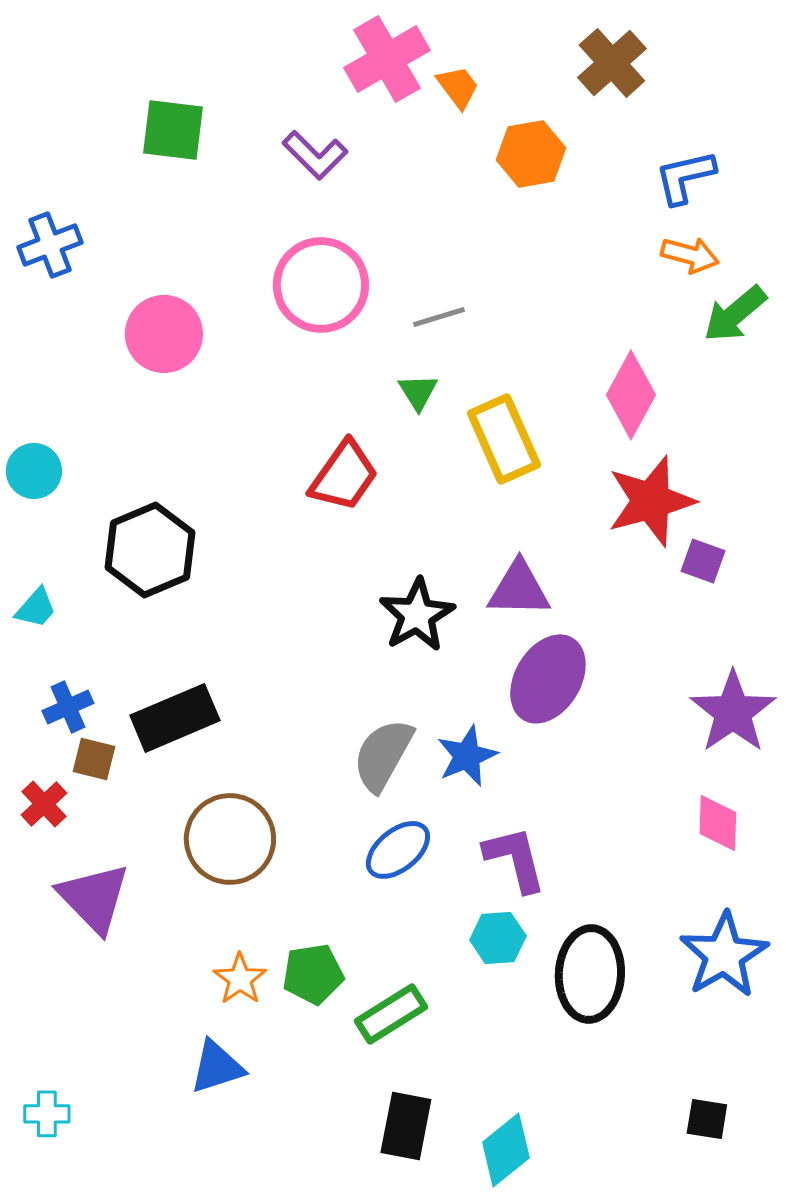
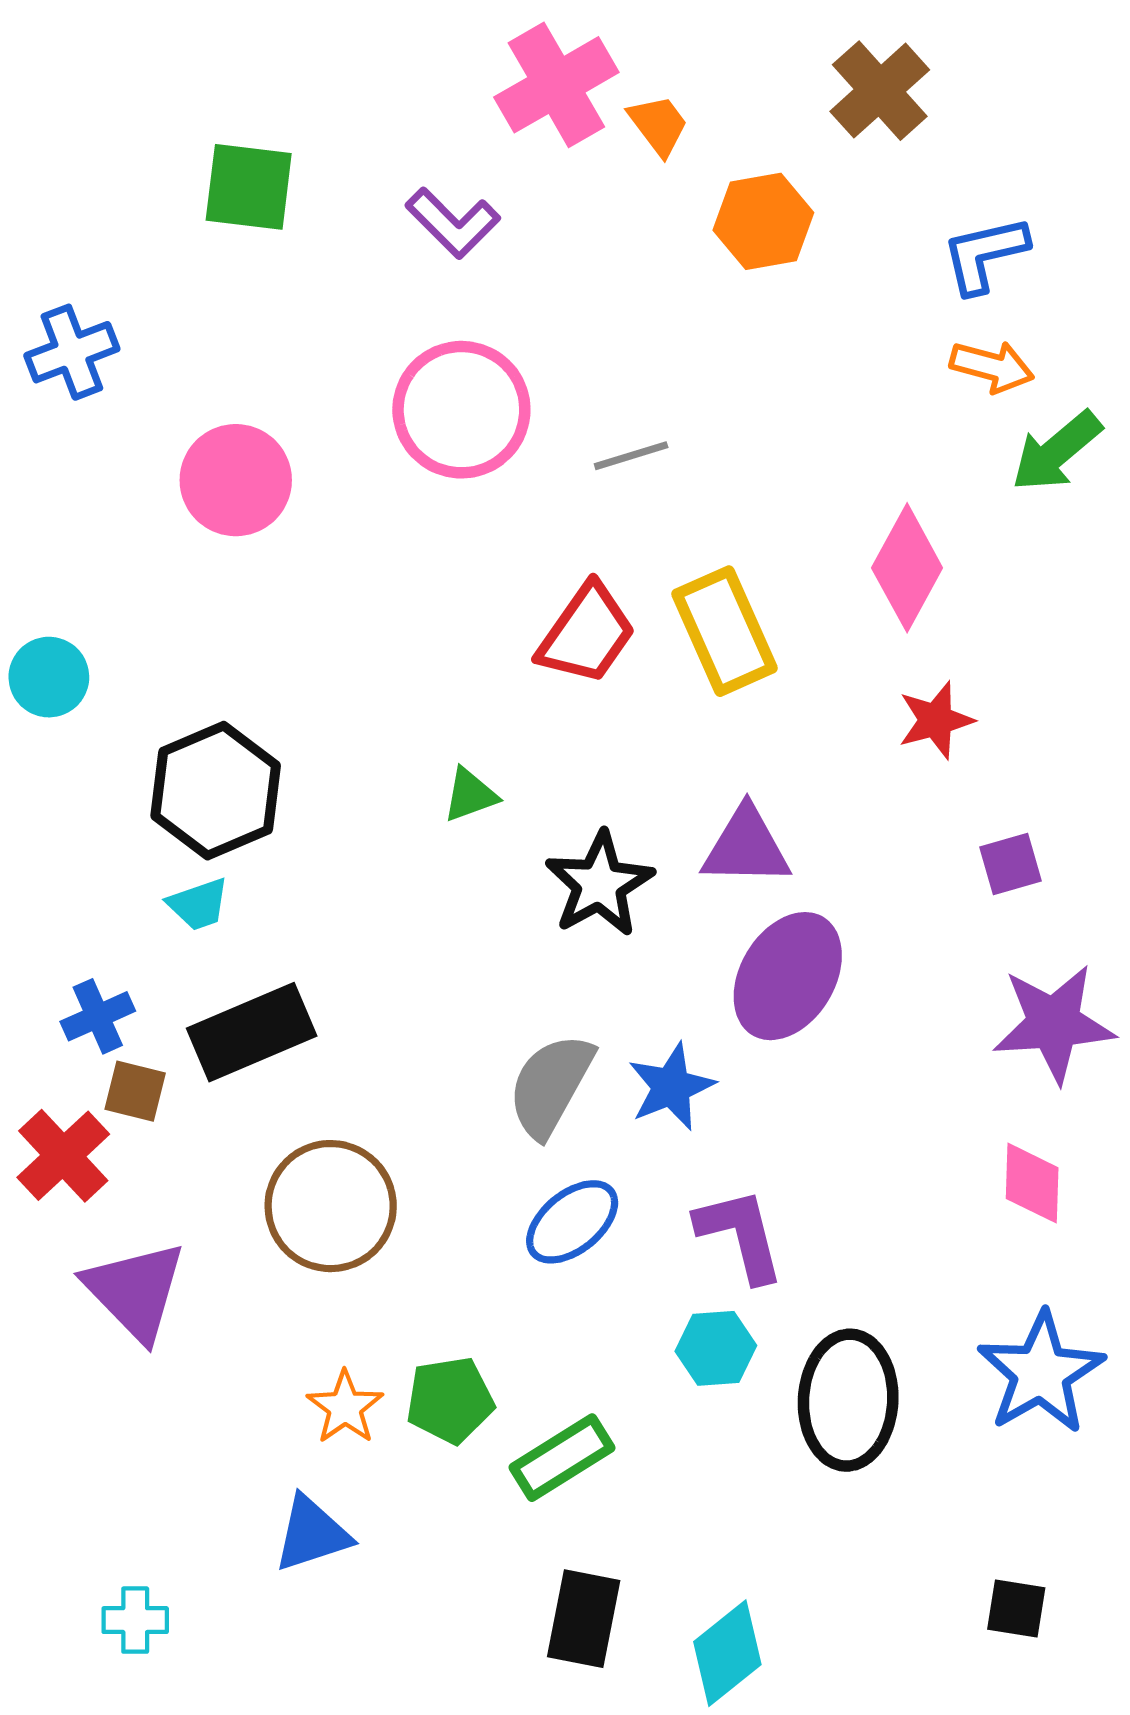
green triangle: (418, 392) -> (470, 795), moved, turned 42
red trapezoid: (344, 476) -> (587, 634), moved
red star: (651, 501) -> (936, 720), size x0.6
purple square: (703, 561) -> (1011, 864), moved, turned -36
cyan trapezoid: (36, 608) -> (198, 904), moved, turned 30
purple star: (733, 712) -> (1054, 1024), turned 30
red cross: (44, 804) -> (63, 1156), size x1.4
cyan cross: (47, 1114) -> (135, 1620), moved

